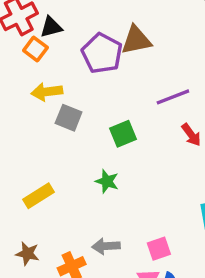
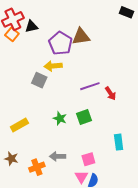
orange square: (35, 49) -> (12, 34), moved
yellow arrow: (47, 92) -> (53, 66), moved
purple line: (173, 97) -> (90, 86), moved
green square: (123, 134) -> (84, 117), moved

